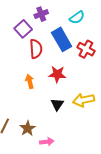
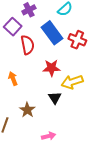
orange arrow: (30, 81) -> (13, 79), moved
yellow arrow: (84, 100) -> (72, 82), moved
brown star: (28, 128) -> (27, 110), moved

